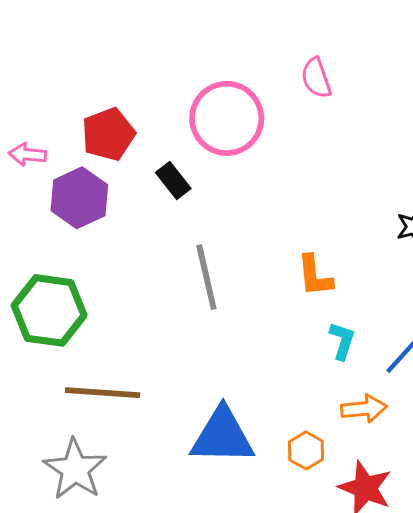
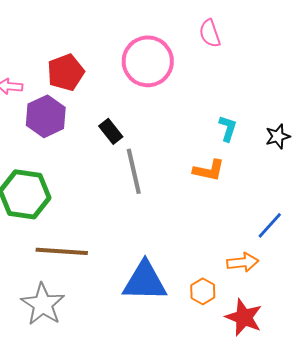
black rectangle: (173, 180) -> (111, 131), moved
orange L-shape: (315, 276) -> (209, 170), turned -72
cyan L-shape: (342, 341) -> (228, 128), moved

